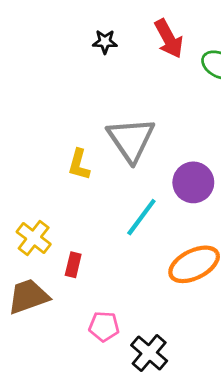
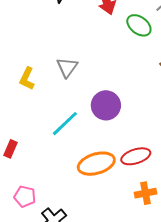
gray triangle: (131, 140) -> (67, 67), size x0.6

